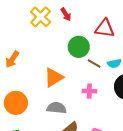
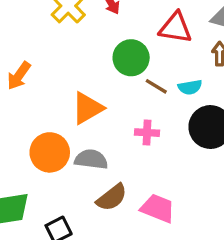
orange circle: (16, 103) -> (50, 152), moved

